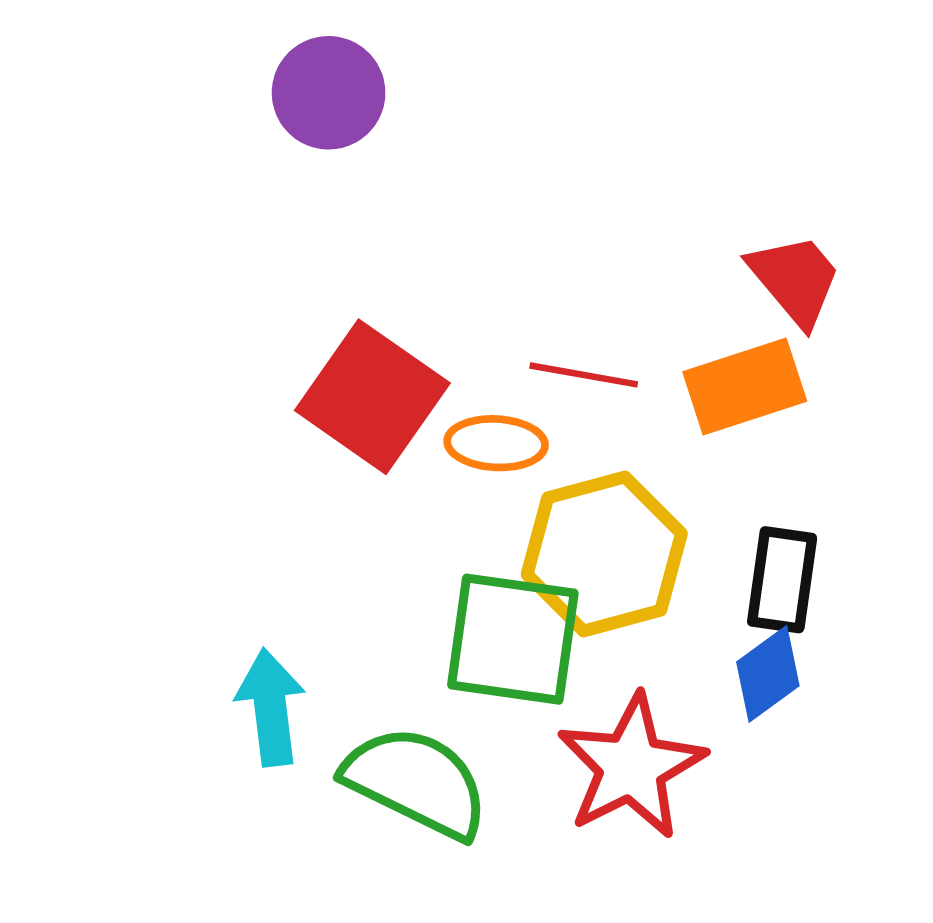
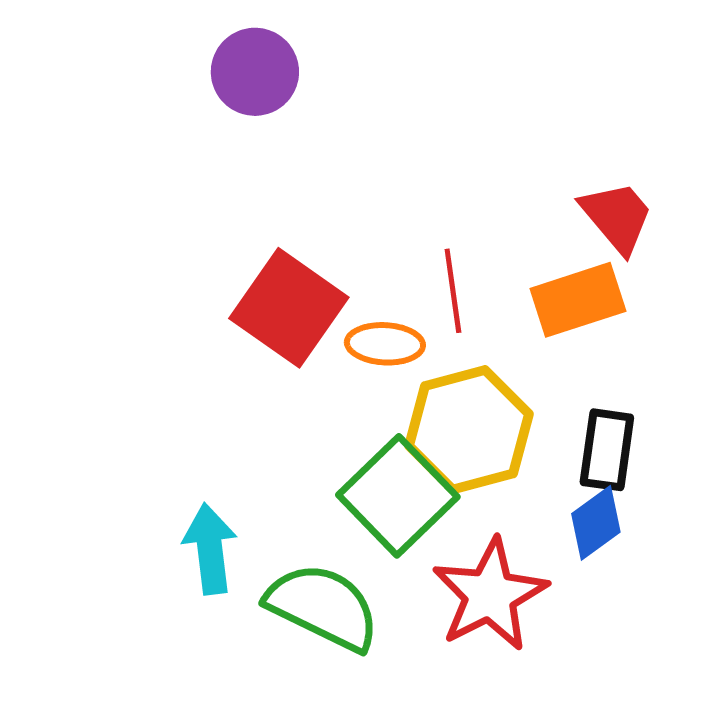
red line: (584, 375) -> (453, 291), turned 72
green square: (513, 639) -> (398, 496), turned 38

